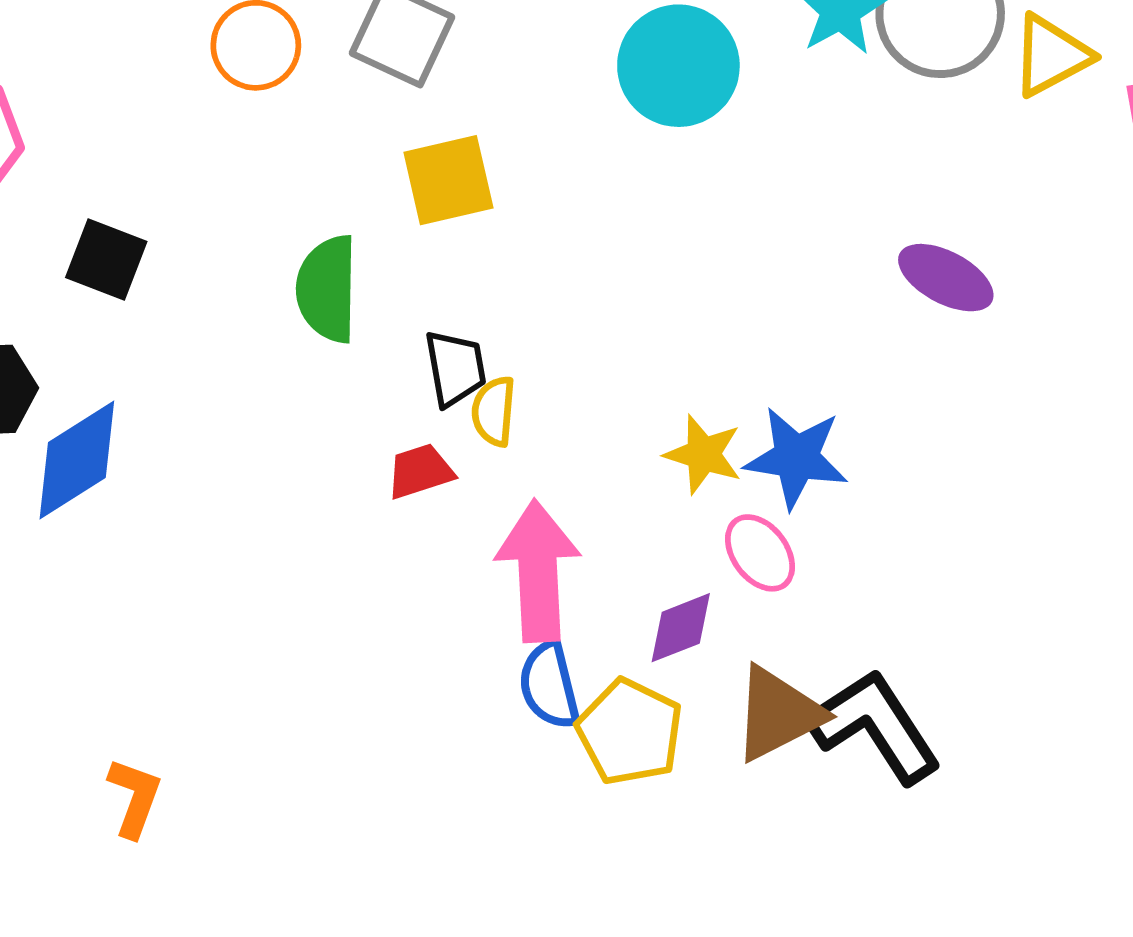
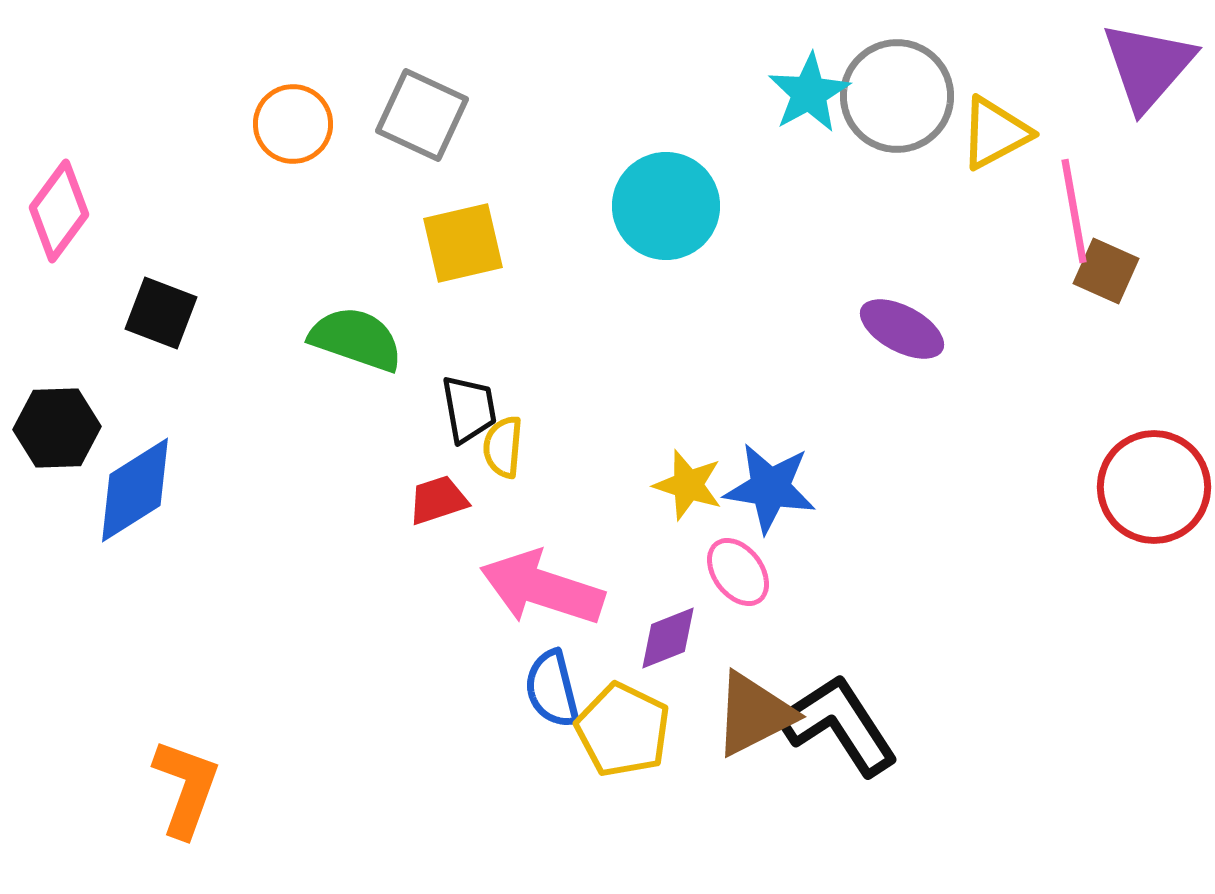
cyan circle: (678, 66) -> (666, 206), moved
green semicircle: (327, 289) -> (356, 339), turned 108
pink arrow: (538, 571) -> (542, 588), turned -69
orange L-shape: (135, 798) -> (186, 788), size x1.4

